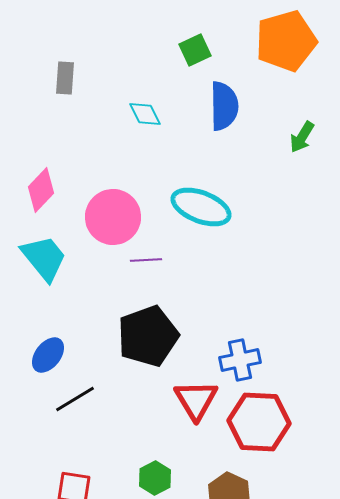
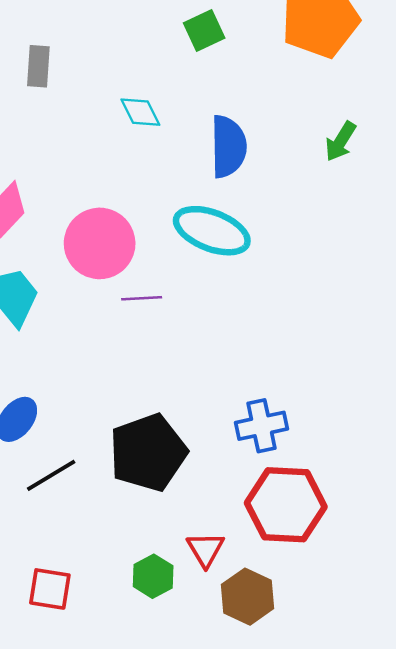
blue semicircle: (224, 106) -> (228, 147), moved
black pentagon: (148, 336) -> (148, 453), moved
red triangle: (196, 400) -> (205, 549), moved, size x0.7

